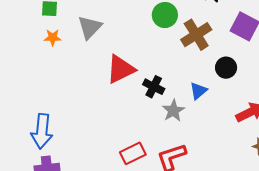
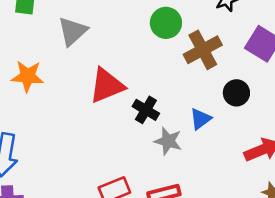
orange star: (53, 37) -> (28, 76), moved, size x1.5
gray star: (173, 111) -> (168, 141), turned -30

